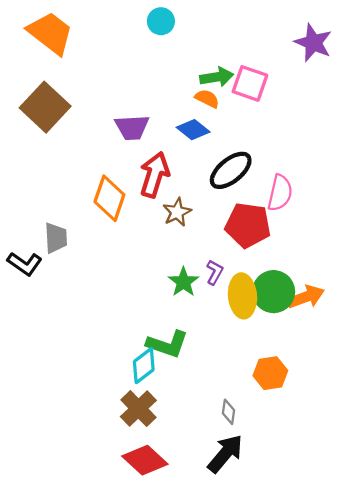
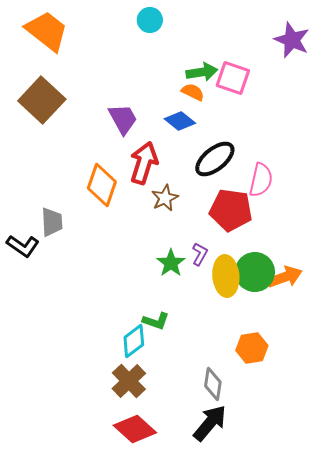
purple trapezoid: (132, 127) -> (123, 119), turned -116
green L-shape: (167, 344) -> (156, 321), size x0.7
gray diamond: (229, 412) -> (213, 384), size x1.4

